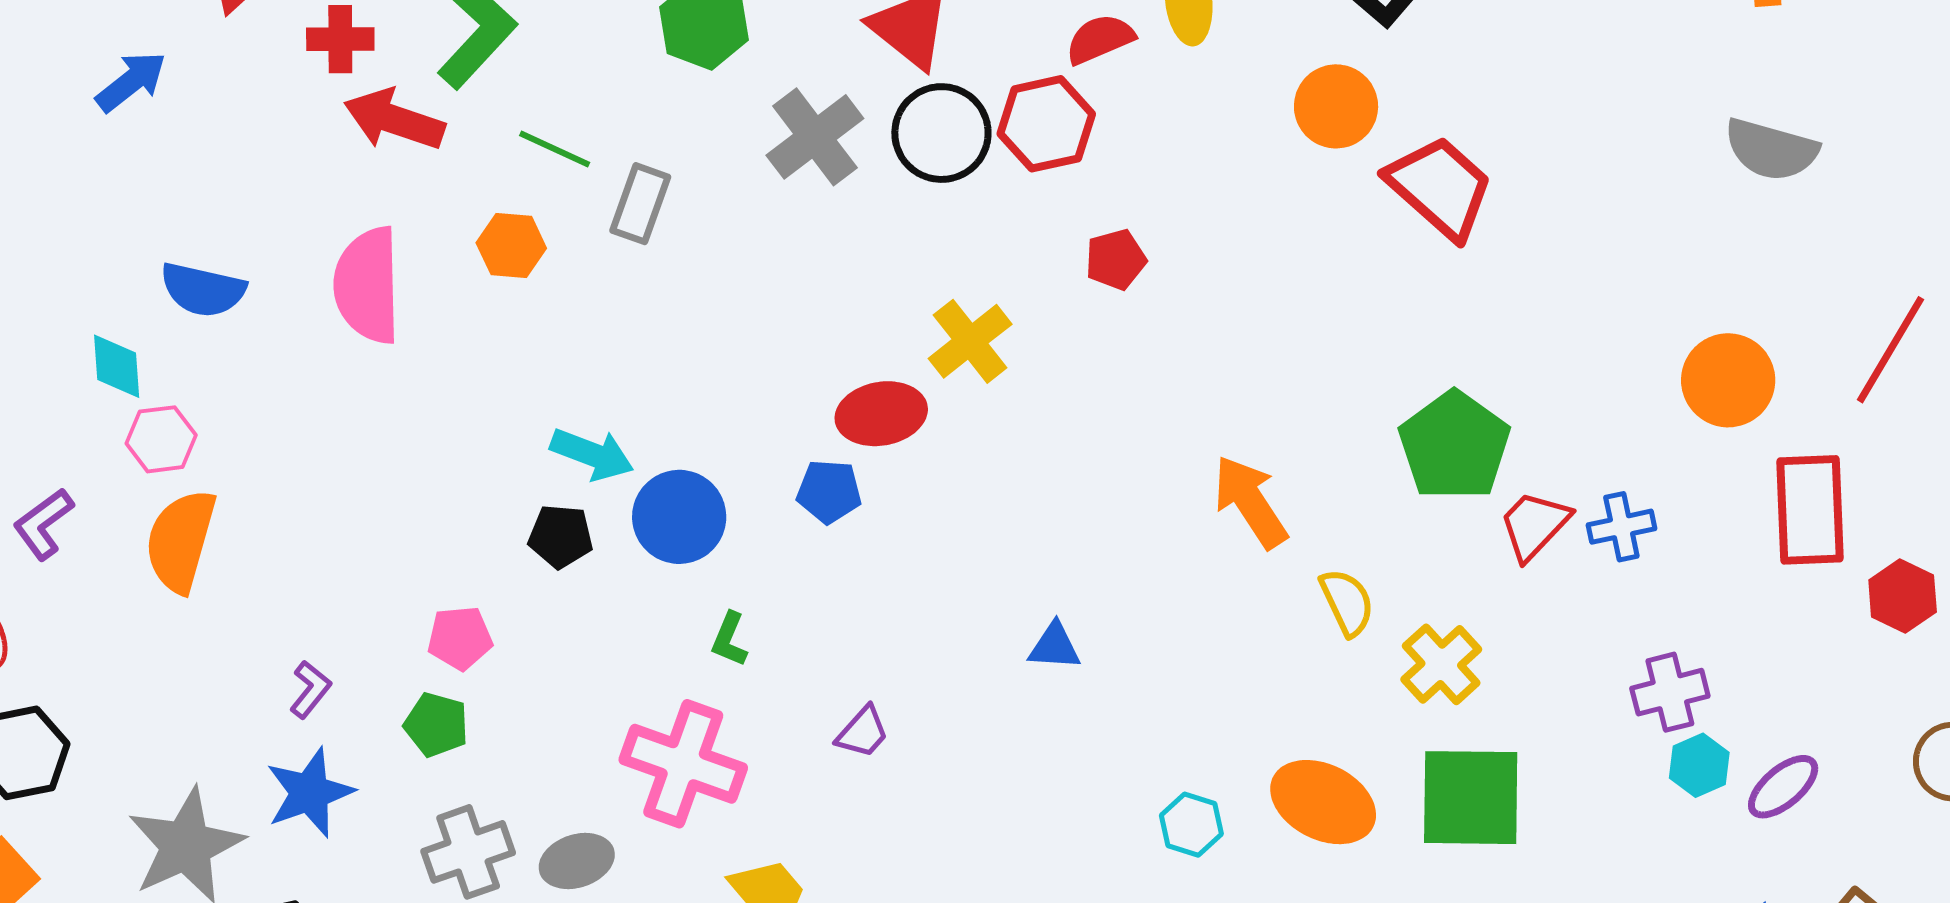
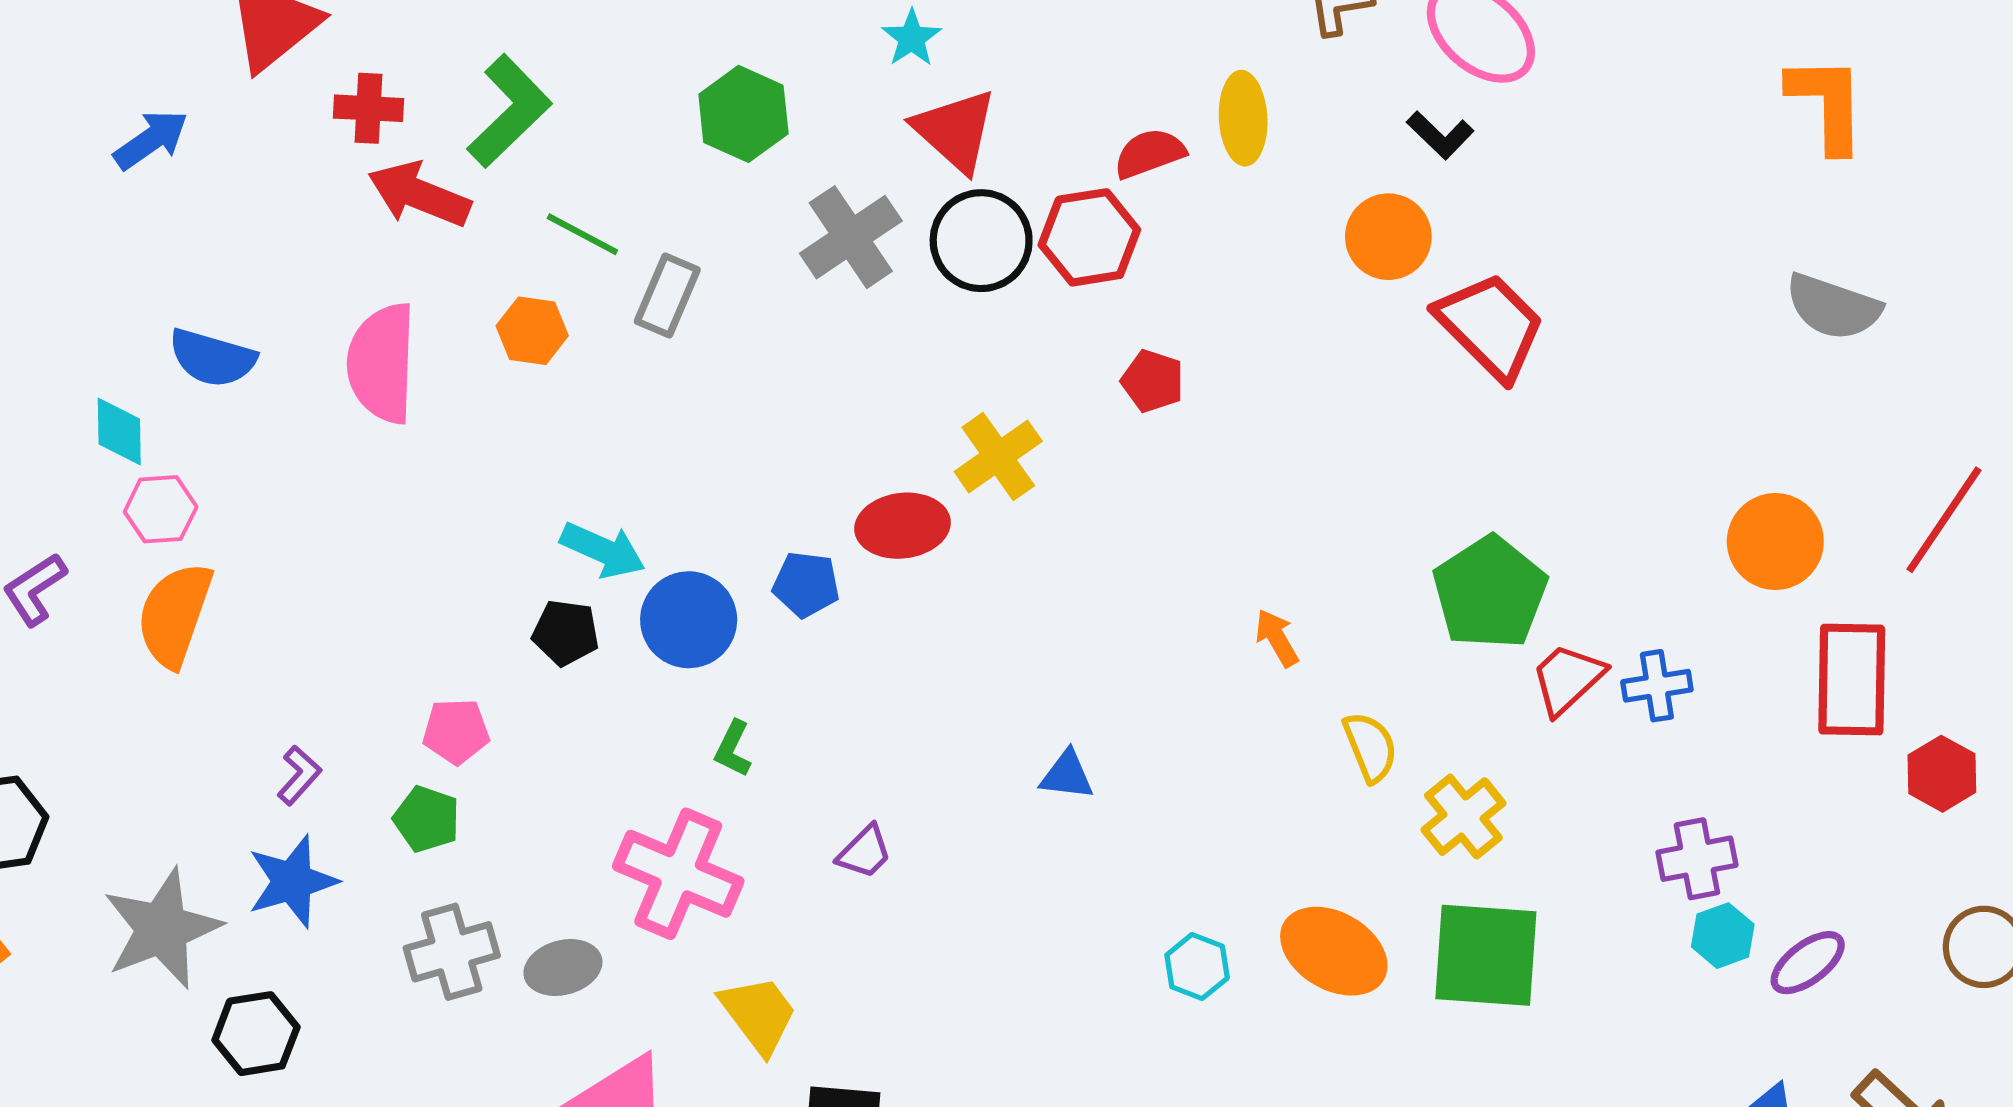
red pentagon: (1116, 260) -> (1153, 381), turned 30
blue pentagon: (829, 492) -> (806, 584), moved
orange arrow: (1250, 502) -> (1277, 638), size x0.6

